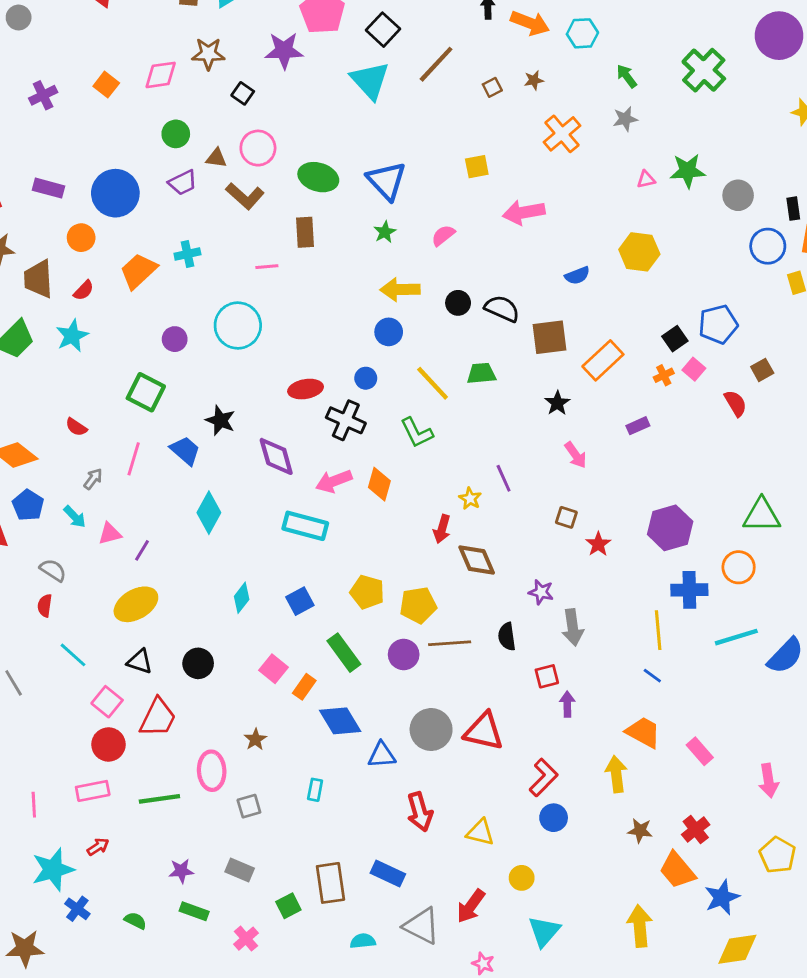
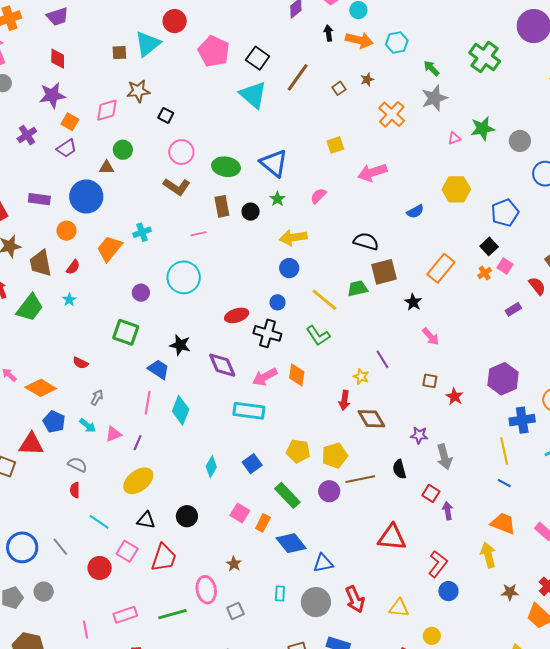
purple star: (284, 51) -> (52, 95), moved
gray star: (625, 119) -> (434, 98), size x1.5
brown triangle: (216, 158) -> (107, 167), moved
purple trapezoid: (183, 183) -> (66, 148), moved
black circle: (458, 303) -> (251, 212), moved
blue pentagon: (718, 324) -> (505, 213), moved
cyan star: (72, 336) -> (69, 300), size x0.6
brown square: (550, 337) -> (384, 272), moved
purple rectangle: (638, 426) -> (513, 309), moved
pink line: (134, 459) -> (148, 403), moved
red square: (547, 676) -> (431, 493), turned -36
gray circle: (431, 730) -> (316, 602), moved
red circle: (108, 744) -> (100, 568), moved

